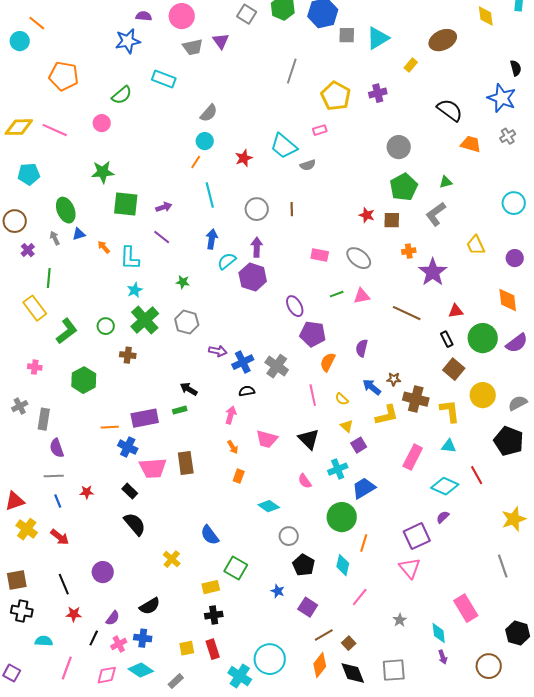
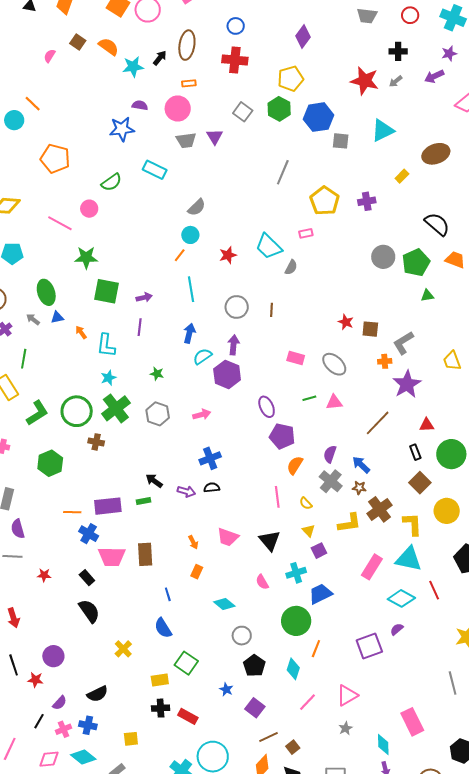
cyan triangle: (378, 38) -> (383, 130), moved
pink line: (55, 130) -> (60, 223), moved
gray semicircle: (308, 165) -> (291, 267), turned -49
green pentagon: (404, 187) -> (416, 263), moved
gray L-shape: (436, 214) -> (403, 343), moved
purple line: (162, 237) -> (140, 327), turned 54
gray arrow: (55, 238) -> (33, 319), turned -32
brown line: (407, 313) -> (378, 423), turned -76
green circle: (106, 326) -> (77, 411), size x1.8
purple arrow: (218, 351) -> (186, 491), moved
gray cross: (277, 366) -> (331, 481), moved
blue arrow: (372, 387) -> (361, 465), moved
brown cross: (416, 399) -> (380, 509), turned 35
pink arrow: (231, 415) -> (202, 414), moved, turned 54
cyan triangle: (449, 446) -> (409, 559), size x1.8
blue line: (58, 501) -> (168, 594), moved
red arrow: (60, 537) -> (13, 618), turned 30
pink triangle: (410, 568) -> (347, 695), moved, turned 35
red star: (74, 614) -> (35, 680), moved
red rectangle: (213, 649) -> (188, 716), moved, turned -48

